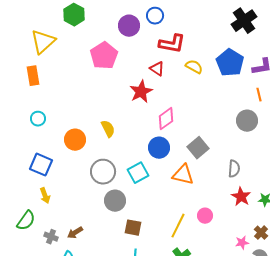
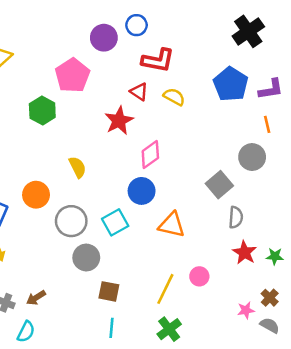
green hexagon: (74, 15) -> (42, 111), moved
yellow semicircle: (194, 67) -> (174, 97), moved
orange circle: (75, 140) -> (36, 195), moved
gray square: (198, 148) -> (219, 185), moved

